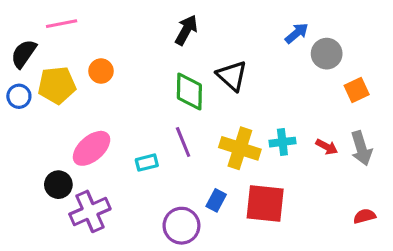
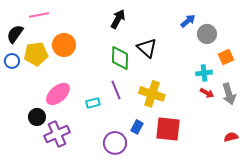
orange circle: (101, 71) -> (64, 45), size x1.5
cyan cross: (282, 142) -> (204, 73), moved

